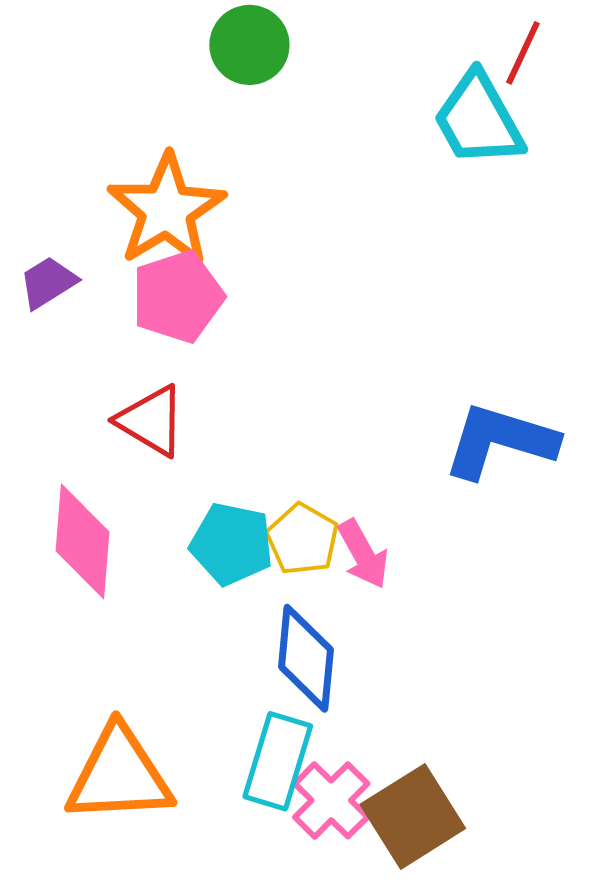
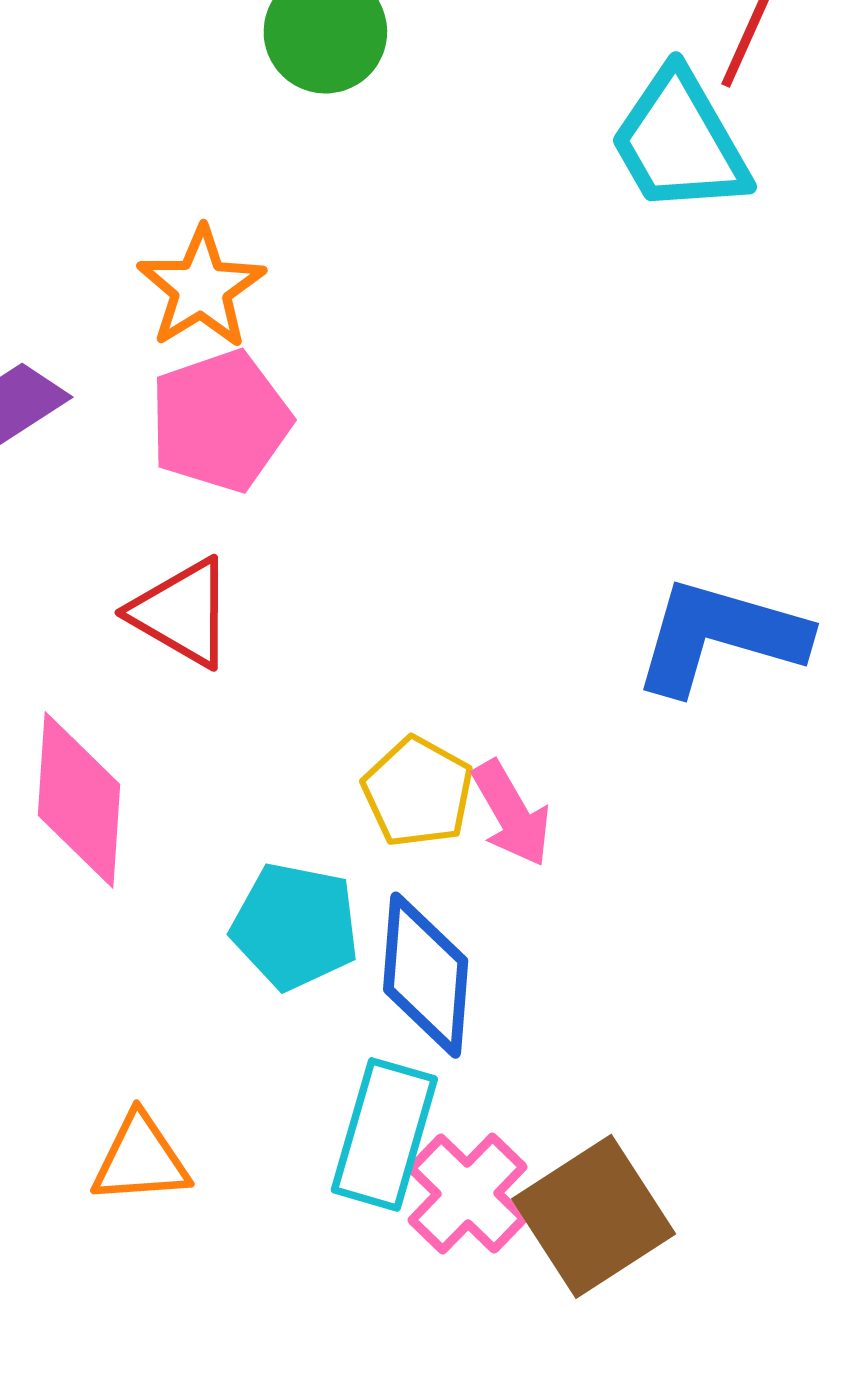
orange star: (166, 210) -> (201, 288), size x0.7
cyan pentagon: (232, 544) -> (295, 926), moved
orange triangle: (119, 775) -> (140, 1159), size x0.6

